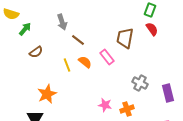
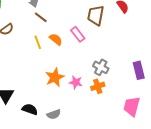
brown line: (78, 40) -> (41, 17), moved
gray cross: (140, 83) -> (101, 67), moved
orange star: (47, 94) -> (55, 77), moved

